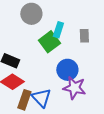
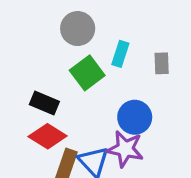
green square: (49, 42) -> (87, 73), moved
purple star: (74, 88) -> (125, 149), moved

